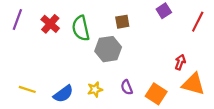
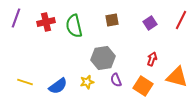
purple square: (164, 11) -> (150, 23), moved
red cross: (50, 24) -> (46, 22), turned 36
gray hexagon: (108, 49) -> (103, 58), moved
red arrow: (180, 62) -> (152, 59), moved

